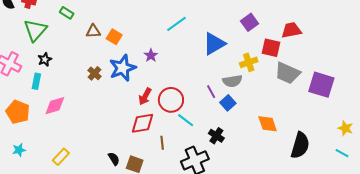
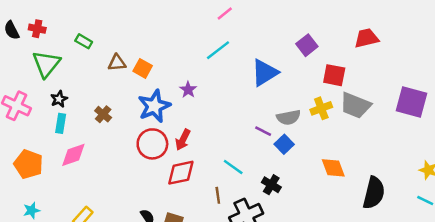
red trapezoid: (291, 30) -> (367, 38), moved
yellow cross: (249, 62) -> (321, 108), moved
brown cross: (94, 73) -> (103, 114), moved
cyan rectangle: (36, 81) -> (61, 123), moved
purple square: (321, 85) -> (411, 102), moved
purple line: (211, 92) -> (263, 131), turned -32
red circle: (171, 100) -> (152, 144), moved
brown line: (162, 143) -> (218, 195), moved

